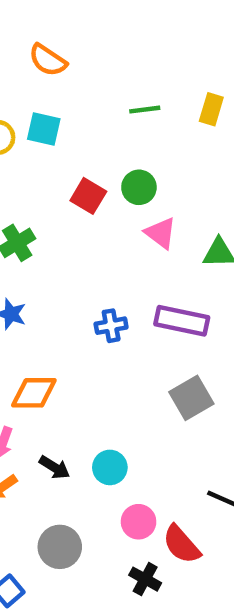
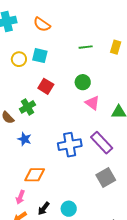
red square: (88, 196) -> (46, 86), moved
purple rectangle: (182, 321) -> (102, 143), turned 35
blue cross: (111, 326) -> (70, 145), size x1.6
black arrow: (54, 467) -> (44, 208), turned 96

